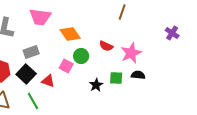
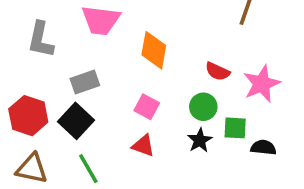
orange diamond: (70, 34) -> (154, 50), turned 45
green circle: (81, 56) -> (203, 107), moved
black semicircle: (138, 75) -> (263, 147), moved
red triangle: (48, 81) -> (143, 146), moved

